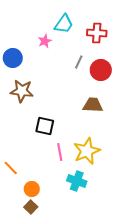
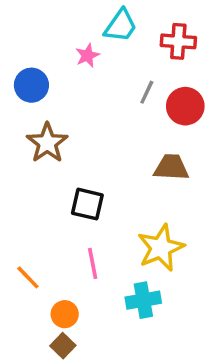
brown star: (22, 91) -> (47, 143), turned 30
pink line: (60, 152) -> (93, 263), moved
cyan cross: (77, 181) -> (143, 300), turned -30

